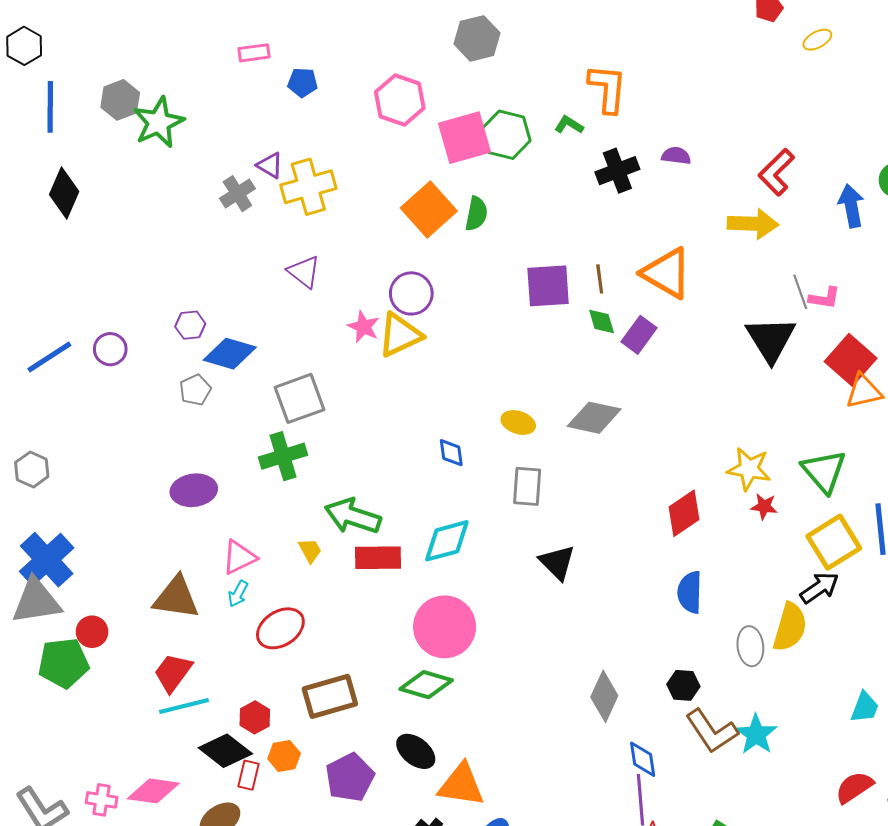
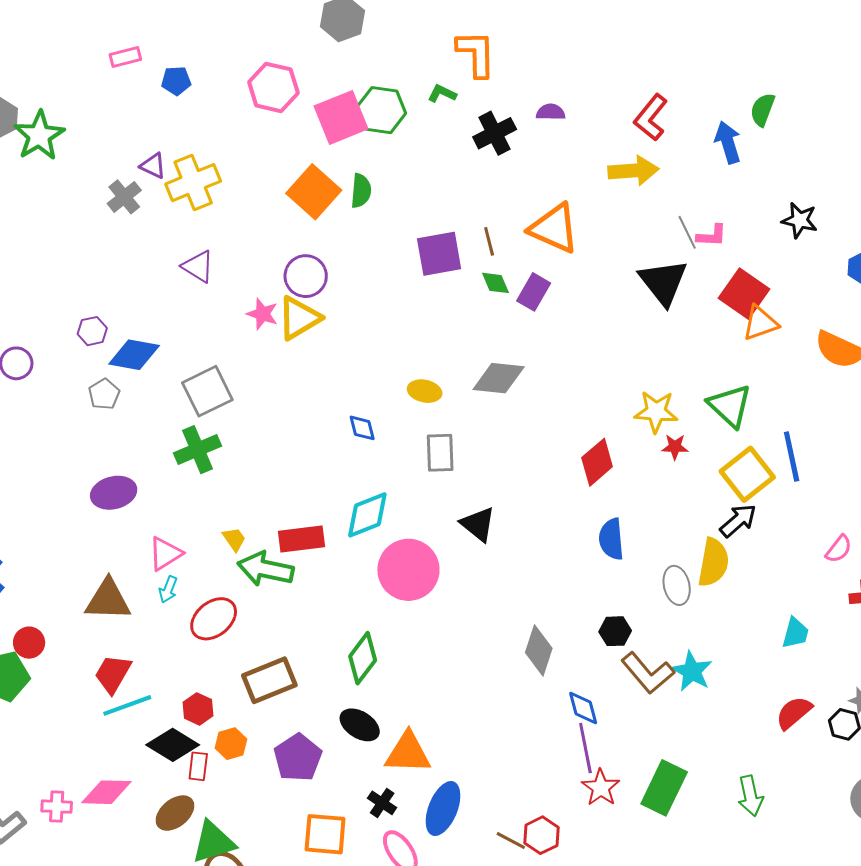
green arrow: (353, 516) -> (266, 569), moved
pink circle: (445, 627) -> (408, 570), moved
green diamond: (426, 685) -> (363, 658), turned -63

